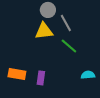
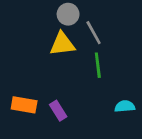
green line: (69, 46) -> (98, 65), turned 42
purple rectangle: (41, 78) -> (58, 111), turned -40

